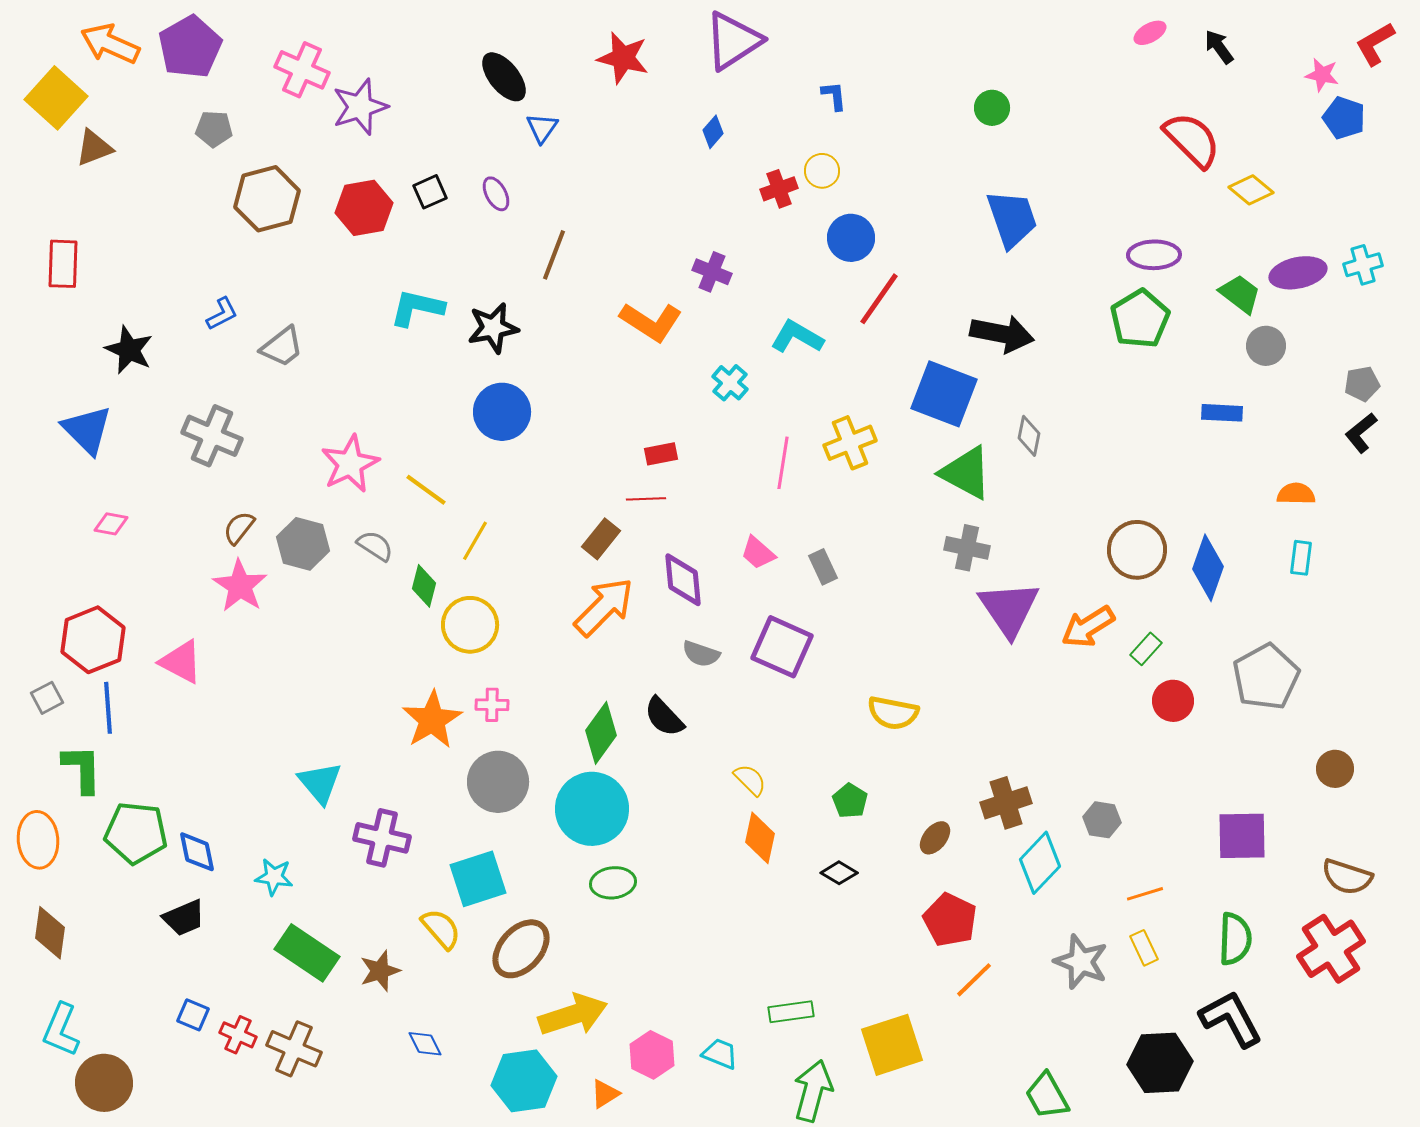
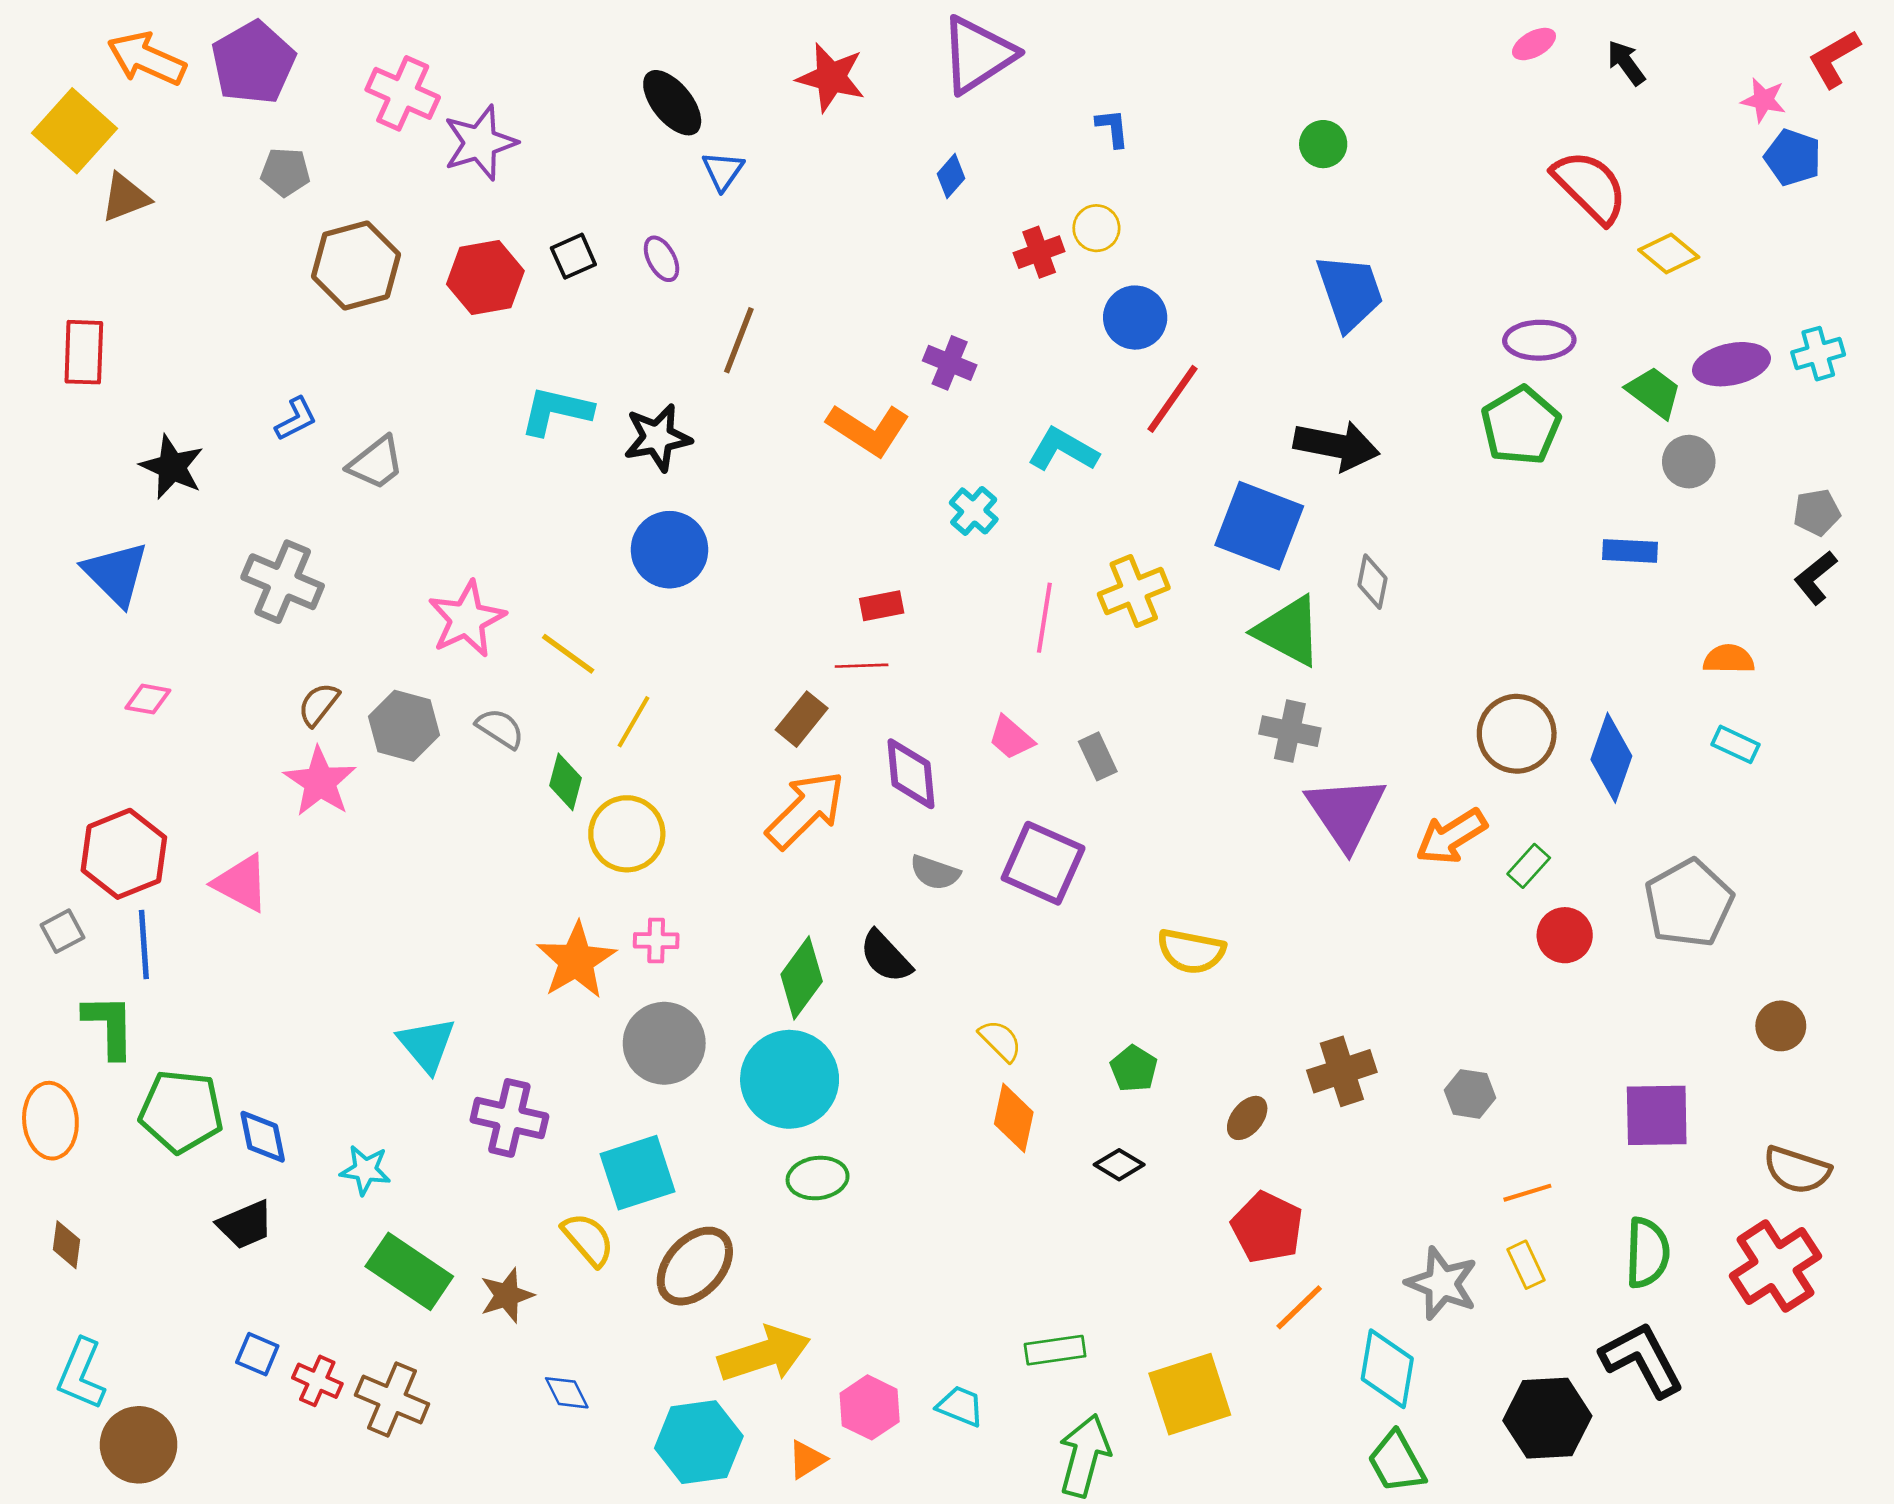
cyan rectangle: (1301, 558) -> (1735, 744), turned -72
cyan diamond: (1040, 863) -> (1387, 1369), moved, turned -34
brown diamond: (50, 933) -> (66, 1245), size x0.7

